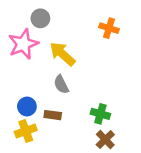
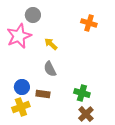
yellow arrow: (62, 54) -> (51, 44), size x0.6

